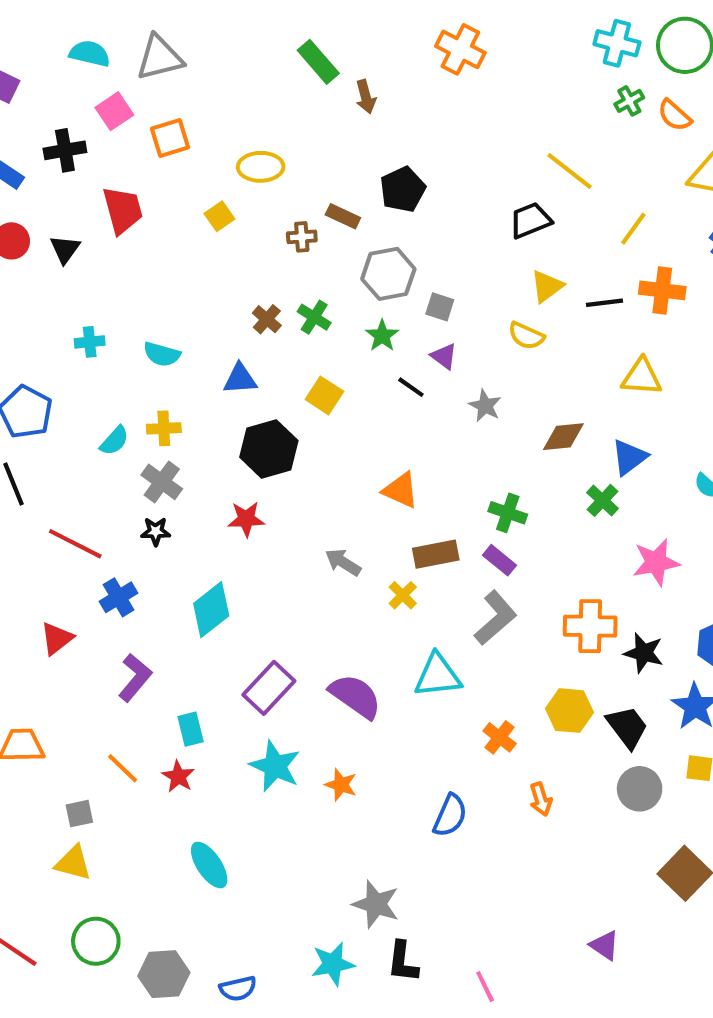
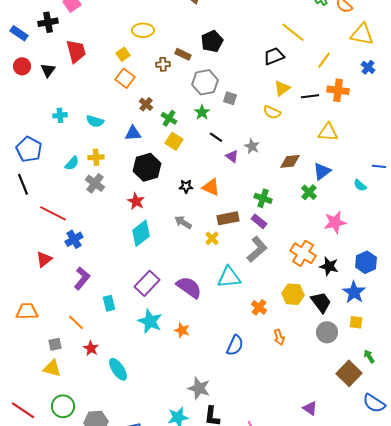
orange square: (170, 138) -> (125, 78), moved, turned -36
green cross: (314, 317) -> (169, 118), moved
purple triangle: (444, 356) -> (232, 156), moved
red star: (246, 519) -> (136, 201), turned 30
black star: (156, 531) -> (186, 186), moved
cyan diamond: (211, 610) -> (141, 233), moved
orange cross: (590, 626) -> (303, 253), turned 30
red star: (178, 776) -> (91, 348), moved

